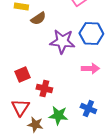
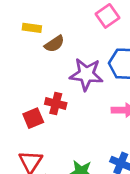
red cross: (44, 88) -> (56, 104), moved

